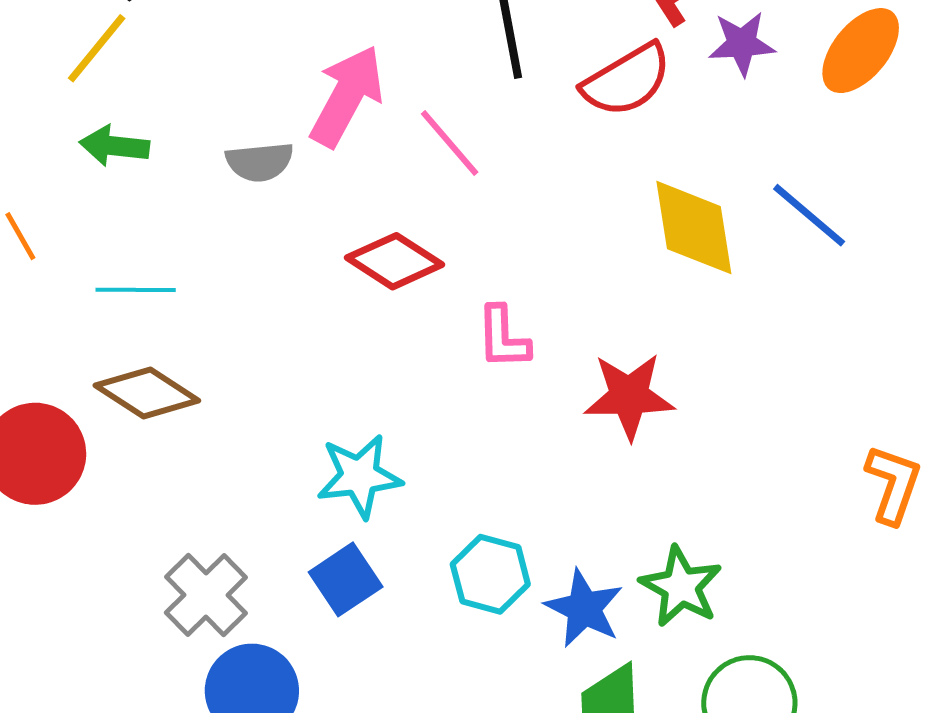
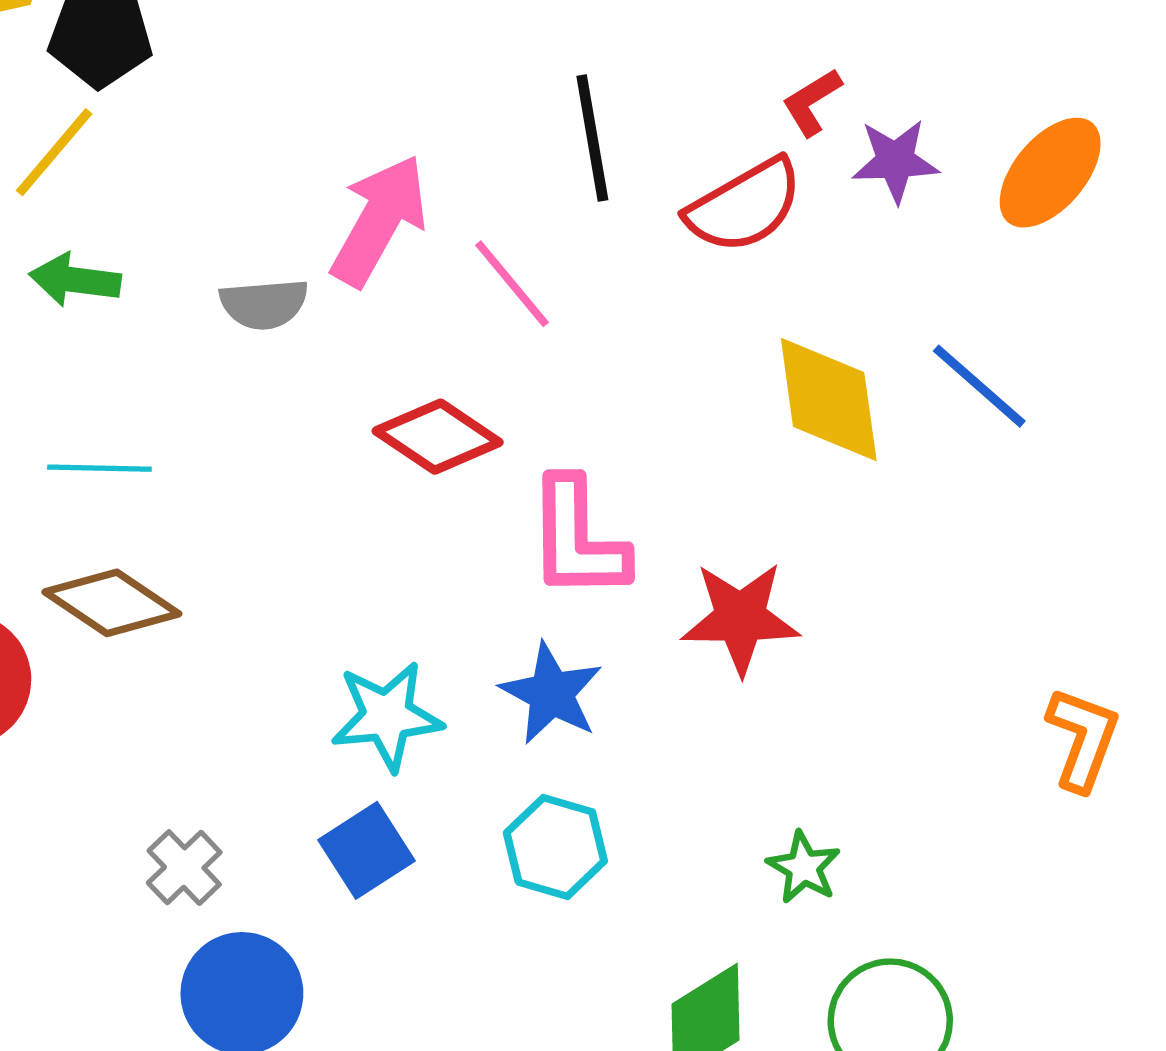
pink L-shape: (503, 338) -> (577, 539), size x1.5
green star: (681, 587) -> (804, 867), size x0.7
gray cross: (206, 595) -> (184, 868), size x0.7
blue star: (584, 608) -> (551, 693), moved

